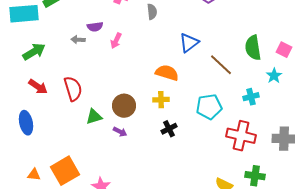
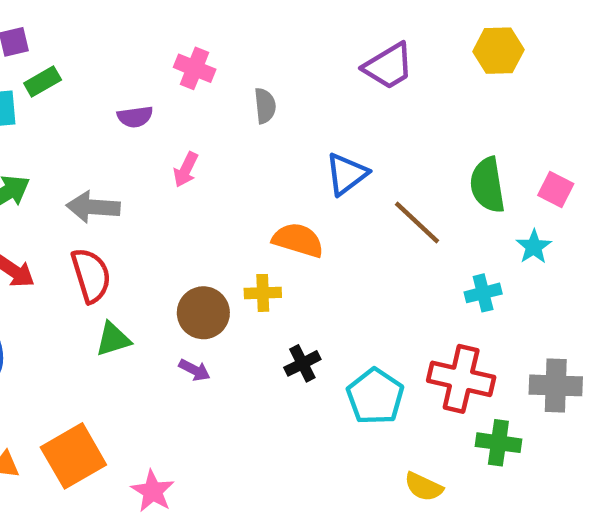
purple semicircle: (95, 27) -> (135, 117), moved
gray arrow: (78, 40) -> (93, 207), moved, size x1.6
yellow cross: (161, 100) -> (263, 293), moved
cyan pentagon: (209, 107) -> (375, 396), moved, turned -30
green triangle: (94, 117) -> (113, 339), moved
green cross: (255, 176) -> (498, 443), moved

